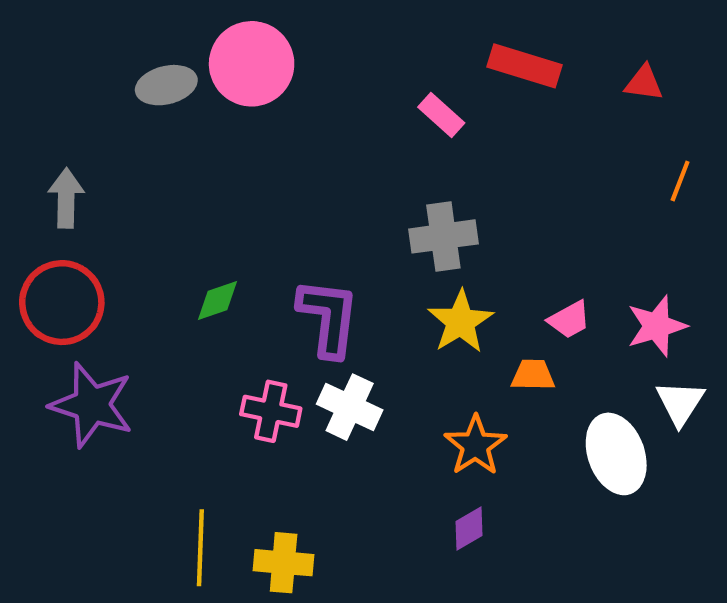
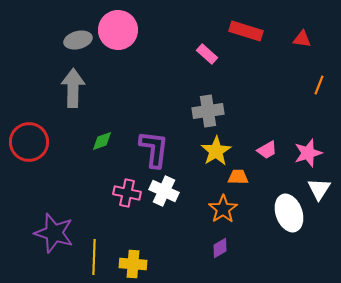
gray arrow: (66, 198) -> (73, 88), moved, size x1.4
orange trapezoid: (533, 375) -> (238, 177), moved
purple star: (92, 405) -> (54, 233), moved

